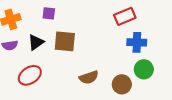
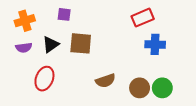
green circle: (144, 69) -> (162, 88), moved
red ellipse: (30, 75) -> (44, 79), turned -35

